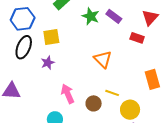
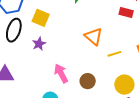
yellow square: (51, 37) -> (41, 18), turned 36
yellow line: (112, 93) -> (114, 54), moved, turned -32

